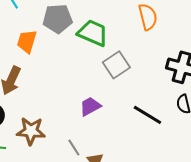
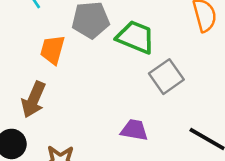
purple trapezoid: (90, 106) -> (134, 130), turned 40

